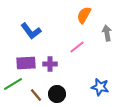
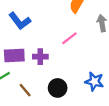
black circle: (57, 94) -> (58, 88), moved

